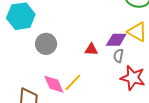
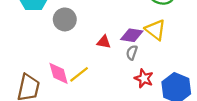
gray circle: (46, 44) -> (65, 19), moved
red star: (133, 78) -> (144, 78), size x0.7

